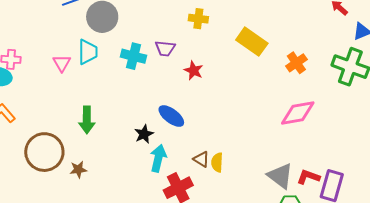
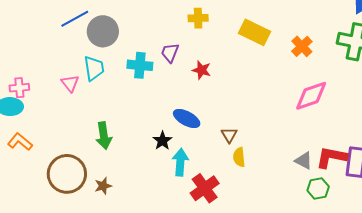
purple trapezoid: (165, 48) -> (170, 53), turned 115
brown triangle: (201, 159) -> (229, 135), moved, turned 36
gray triangle: (280, 176) -> (304, 161), size x0.7
red L-shape: (308, 177) -> (331, 157), size x1.4

